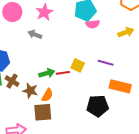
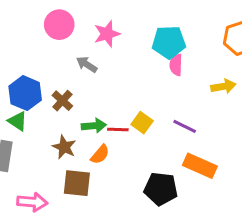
pink semicircle: (93, 24) -> (176, 65), turned 88
brown cross: (12, 81) -> (62, 101), moved
orange semicircle: (47, 95) -> (100, 154), moved

